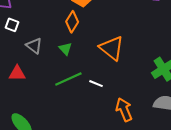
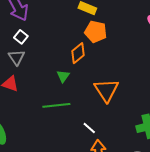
gray triangle: (34, 46) -> (17, 57), moved
white line: (96, 84) -> (89, 128), moved

